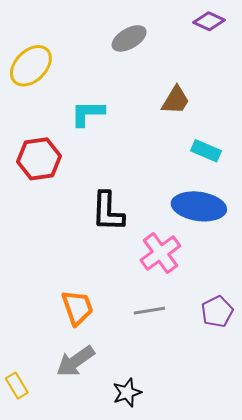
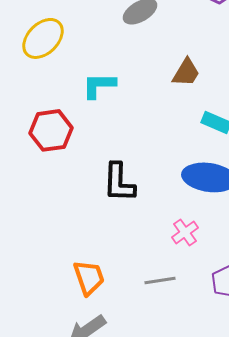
pink cross: (160, 253) -> (185, 232), moved, size x0.7

